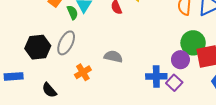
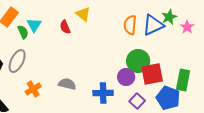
gray semicircle: (113, 57) -> (67, 84), moved
purple square: (174, 83) -> (137, 101), moved

